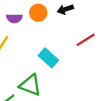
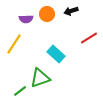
green triangle: (30, 85) -> (40, 78), turned -40

